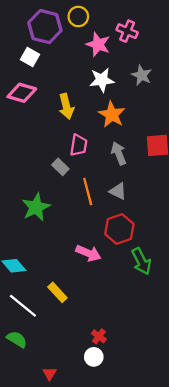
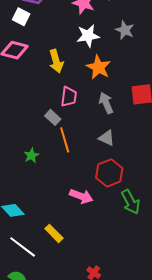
orange line: (88, 192) -> (65, 140), moved
green star: (36, 207) -> (31, 155), size x0.6

